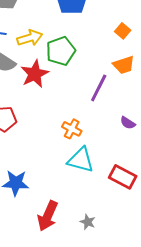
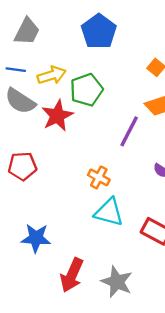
gray star: (88, 222) -> (117, 282), size x1.8

